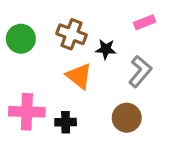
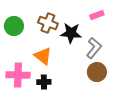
black star: (106, 49) -> (71, 33), size x1.5
orange triangle: (79, 76) -> (43, 56), moved
brown circle: (127, 118) -> (97, 72), moved

